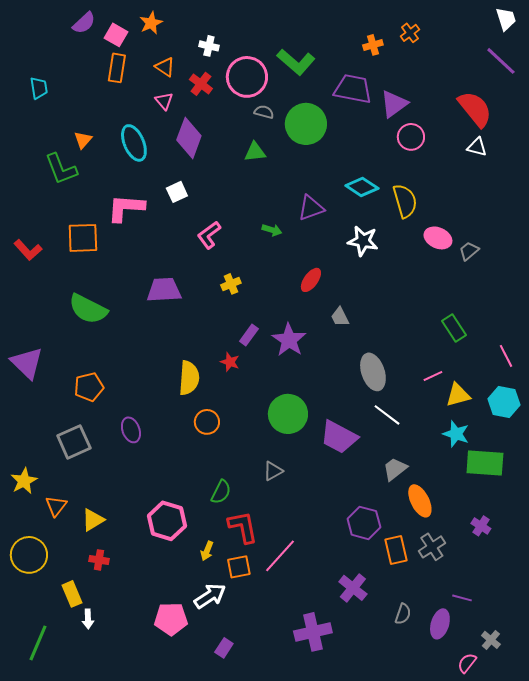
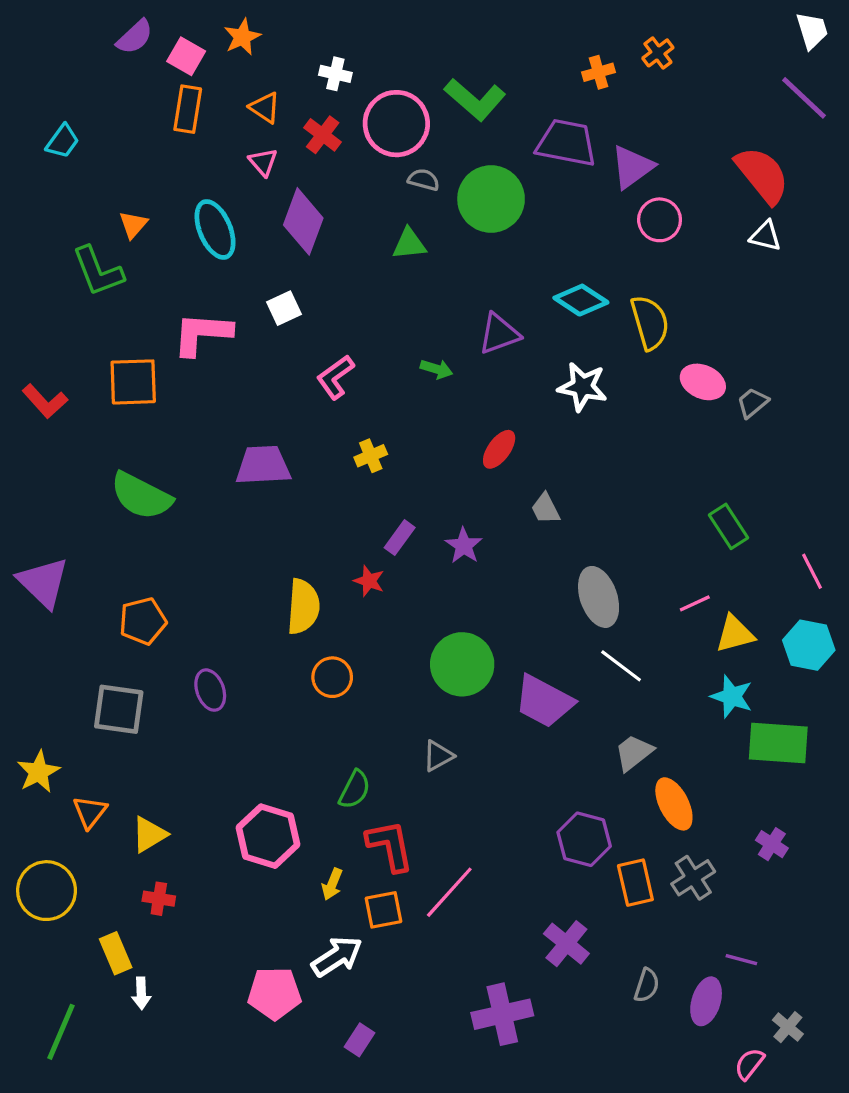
cyan trapezoid: (39, 88) -> (63, 141), turned 45
purple star: (289, 340) -> (464, 546), size x0.7
gray square: (74, 442) -> (119, 709), turned 32

